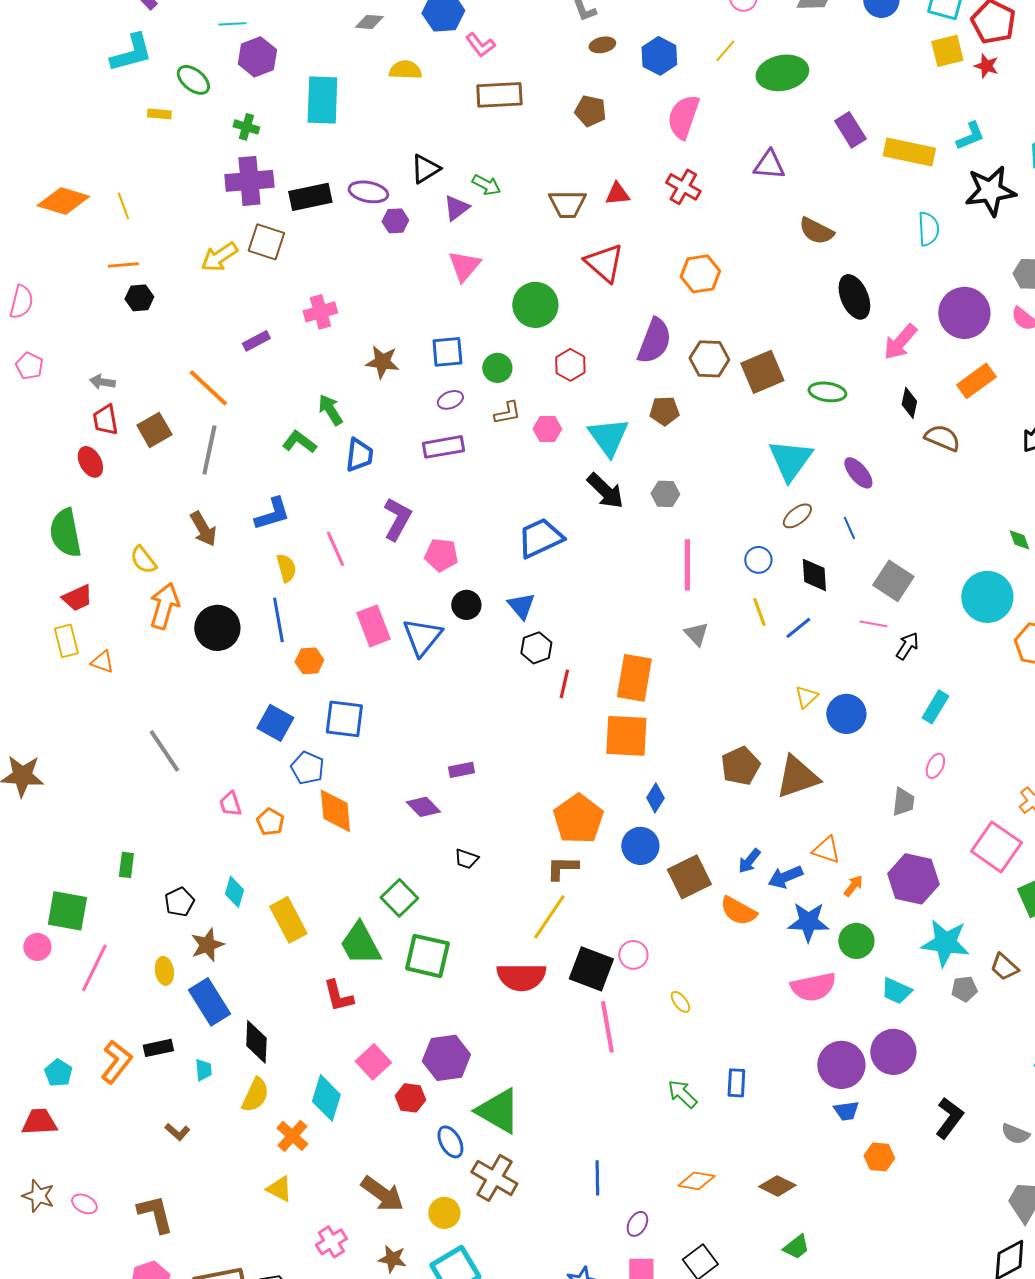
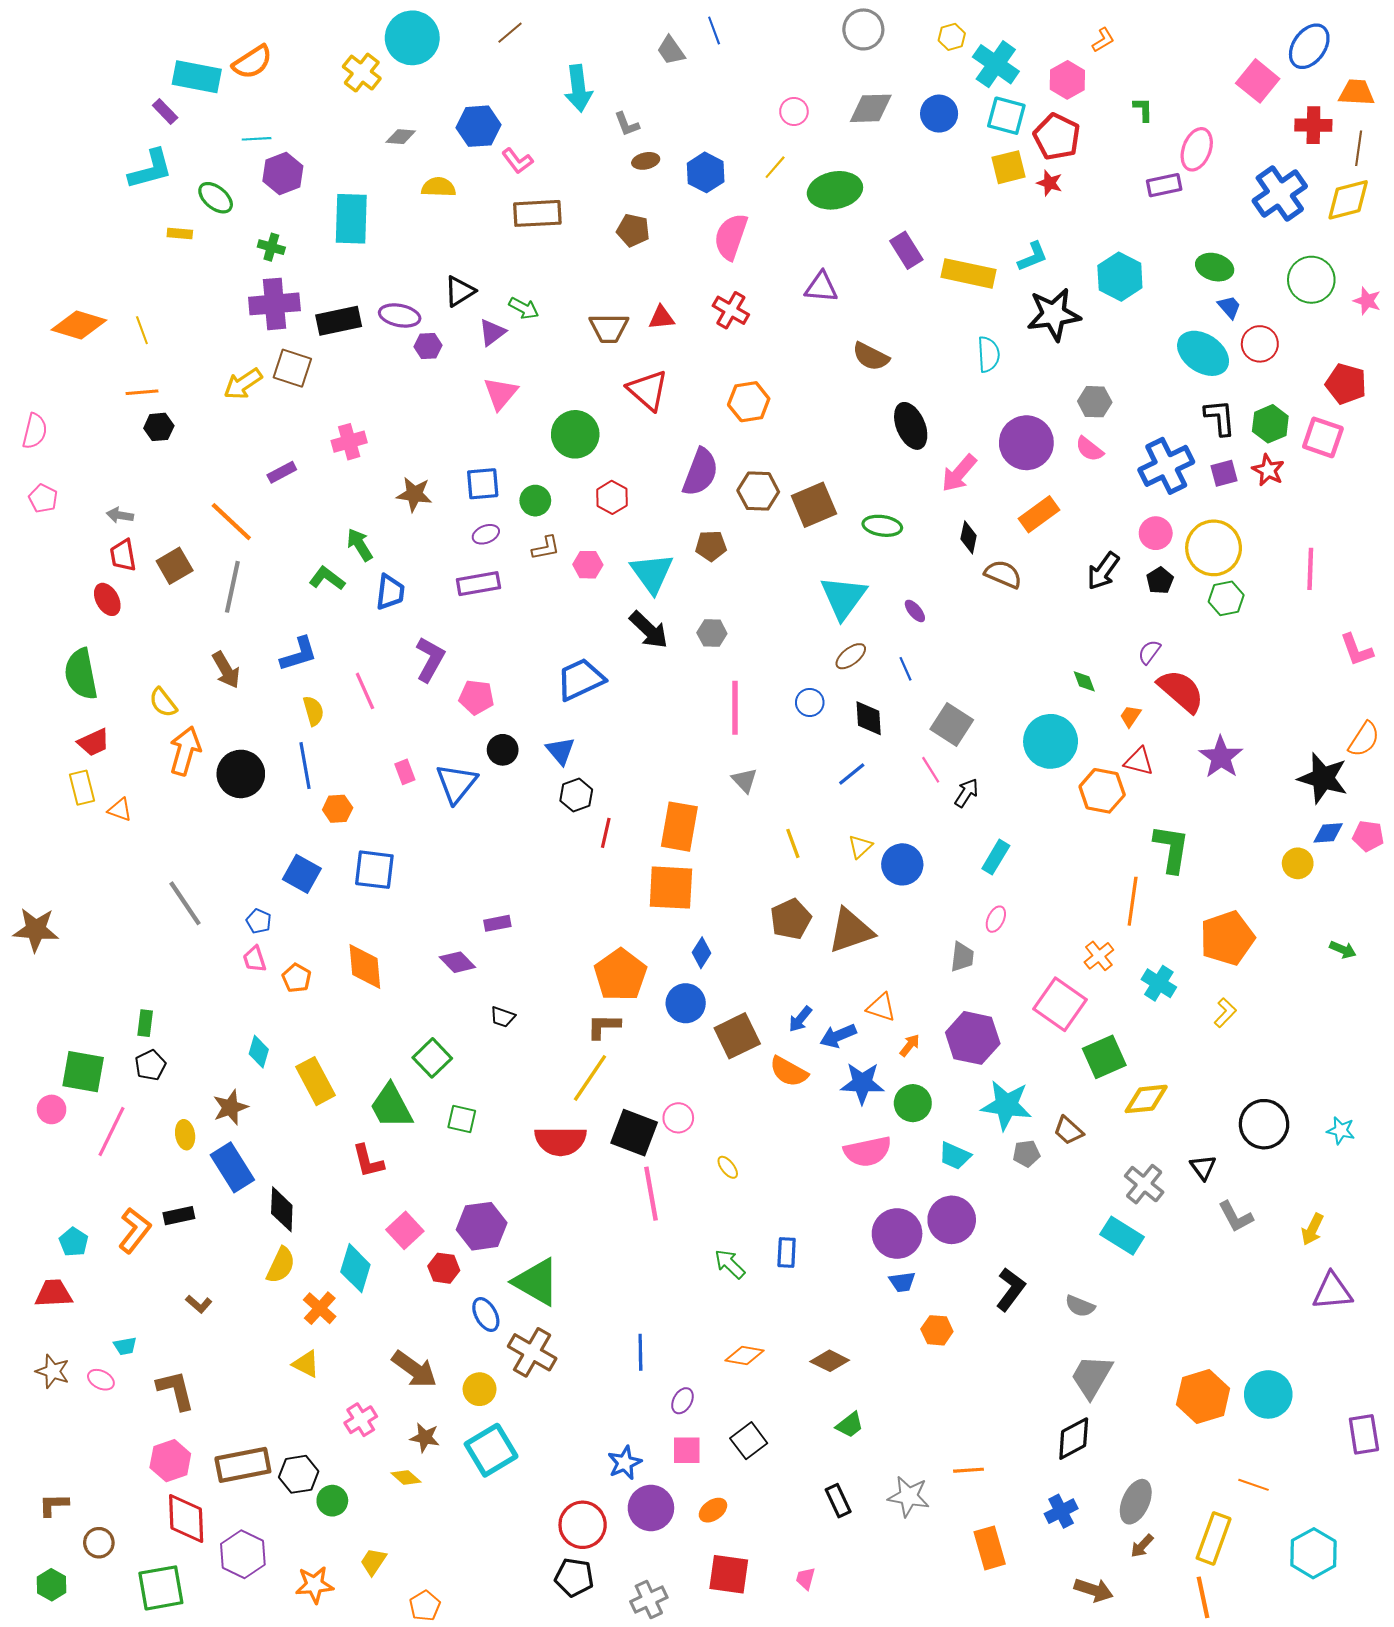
purple ellipse: (858, 473) -> (915, 611), size x0.7
yellow line: (759, 612) -> (793, 843), moved
pink line: (873, 624) -> (931, 770), turned 48
pink rectangle: (373, 626) -> (405, 772), size x0.6
blue pentagon: (307, 768) -> (259, 921), moved, size x0.7
black pentagon: (179, 902) -> (150, 1065), moved
green square: (427, 956) -> (462, 1119), size x0.6
cyan trapezoid: (203, 1070) -> (125, 1346), moved, turned 85

